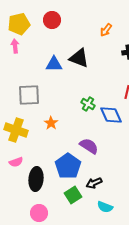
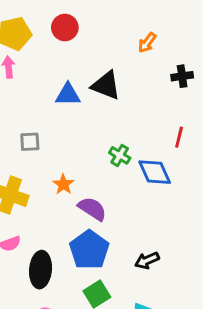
gray square: (29, 95) -> (30, 142), size x0.6
purple semicircle: (89, 146) -> (92, 209), moved
black arrow: (94, 183) -> (147, 260), moved

